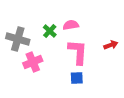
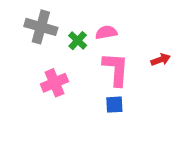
gray cross: (18, 39) -> (41, 27), moved

